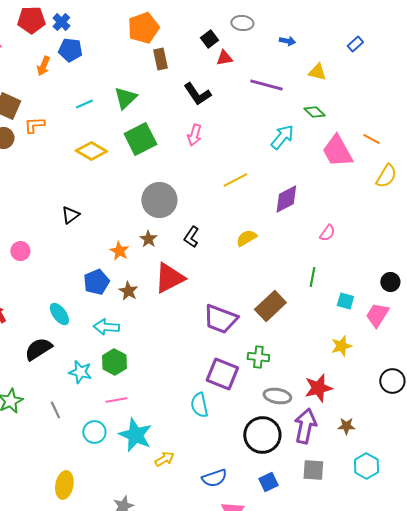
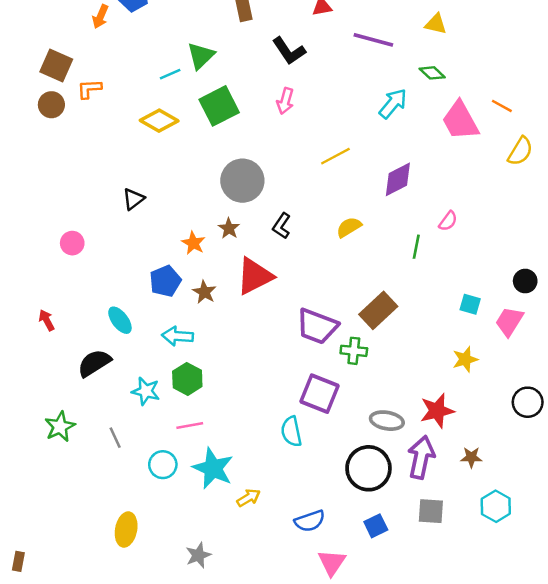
cyan line: (84, 104) -> (170, 74), moved
green line: (312, 277) -> (416, 247), moved
green cross: (258, 357) -> (354, 351), moved

